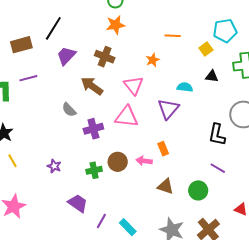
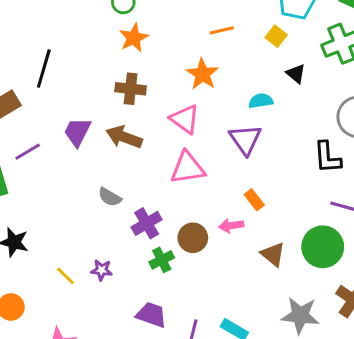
purple trapezoid: (66, 56) -> (77, 132), moved
orange star: (153, 60) -> (202, 74), size x1.5
black triangle: (212, 76) -> (296, 74), turned 48
gray semicircle: (69, 110) -> (110, 197), moved
purple cross: (93, 129) -> (147, 223), moved
yellow line: (13, 161) -> (65, 276), moved
brown triangle: (165, 186) -> (273, 254), turned 36
green circle: (198, 190) -> (323, 247), size x1.4

